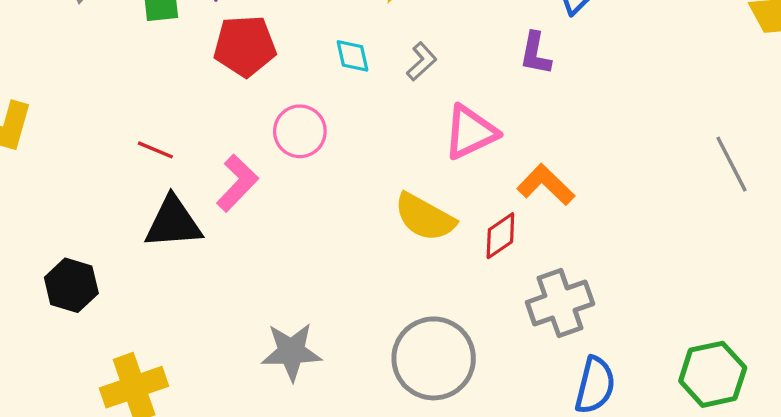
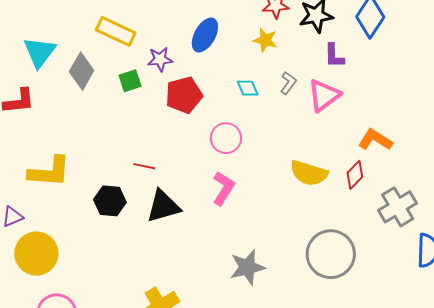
purple L-shape: (535, 53) -> (334, 56), moved
pink triangle: (470, 132) -> (324, 95), moved
pink L-shape: (237, 183) -> (223, 188), moved
black hexagon: (71, 285) -> (110, 201), moved

